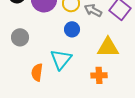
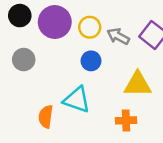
gray circle: (20, 37) -> (24, 60), moved
cyan triangle: (61, 59) -> (77, 100), turned -50

